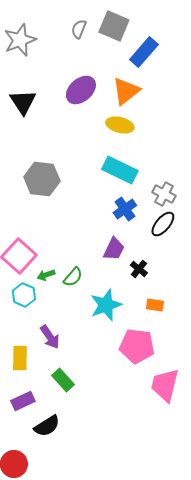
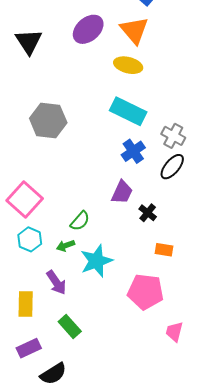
orange triangle: (126, 91) -> (134, 30), turned -32
green arrow: (46, 275) -> (66, 246), moved
cyan star: (106, 305) -> (96, 261), moved
pink trapezoid: (165, 385) -> (174, 332), size x0.6

